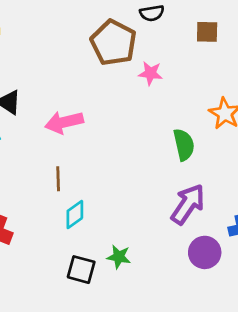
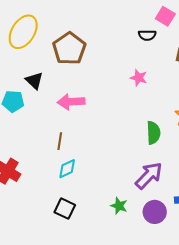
brown pentagon: (113, 43) -> (69, 49), moved
green star: (119, 257) -> (119, 206), moved

